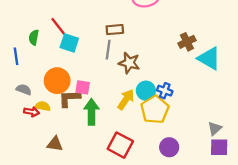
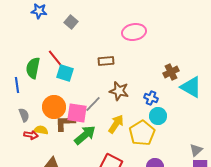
green semicircle: (34, 37) -> (33, 68), size x1.5
gray line: (108, 50) -> (93, 104), moved, turned 36
pink square: (83, 87) -> (77, 113), size x1.5
gray semicircle: (24, 90) -> (24, 115), turned 48
cyan circle: (146, 91) -> (158, 116), moved
blue cross: (165, 91) -> (151, 98), moved
green arrow: (91, 112) -> (85, 135), turned 50

